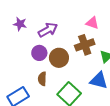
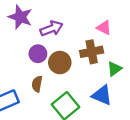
purple star: (20, 24) -> (20, 17), size x1.5

